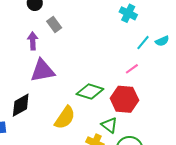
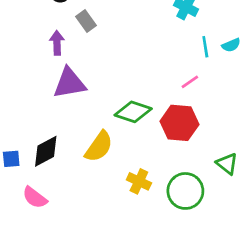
cyan line: (143, 43) -> (205, 47), turned -49
black diamond: (21, 105) -> (46, 151), moved
green triangle: (109, 125) -> (227, 164), moved

